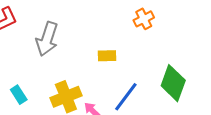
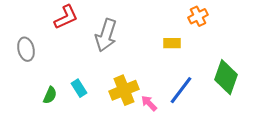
yellow rectangle: (107, 56) -> (172, 43), moved

